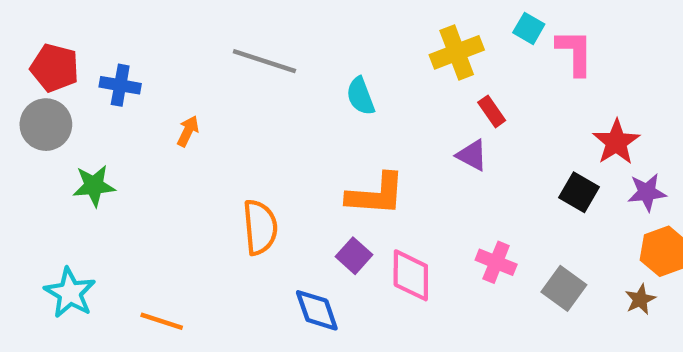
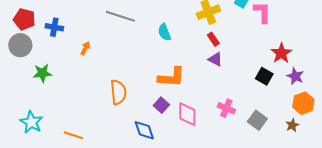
red rectangle: (492, 111) -> (213, 39), moved
purple star: (647, 192) -> (295, 76), turned 30

